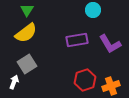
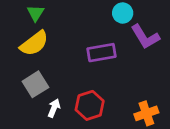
purple L-shape: (110, 44) -> (145, 37), moved
red hexagon: (85, 80) -> (90, 105), moved
white arrow: (14, 82) -> (54, 108), moved

